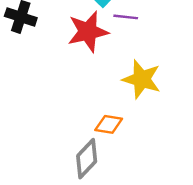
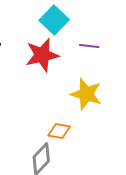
purple line: (126, 17) -> (89, 46), moved

